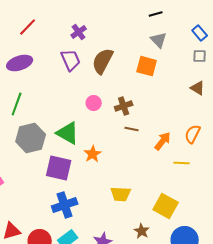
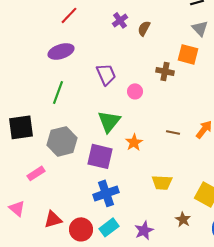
purple trapezoid: (71, 60) -> (106, 74), moved
brown semicircle: (103, 61) -> (144, 28), moved, size x0.6
brown cross: (124, 106) -> (165, 71), moved, turned 30
brown line: (132, 129) -> (173, 132), moved
green triangle: (68, 133) -> (109, 121), turned 40
gray hexagon: (31, 138) -> (62, 141), moved

